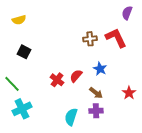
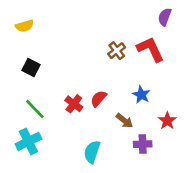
brown cross: (90, 39) -> (117, 51), turned -32
blue star: (100, 69) -> (141, 95), moved
green line: (12, 84) -> (35, 109), moved
purple cross: (96, 111) -> (143, 144), moved

